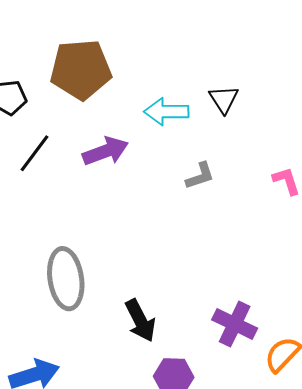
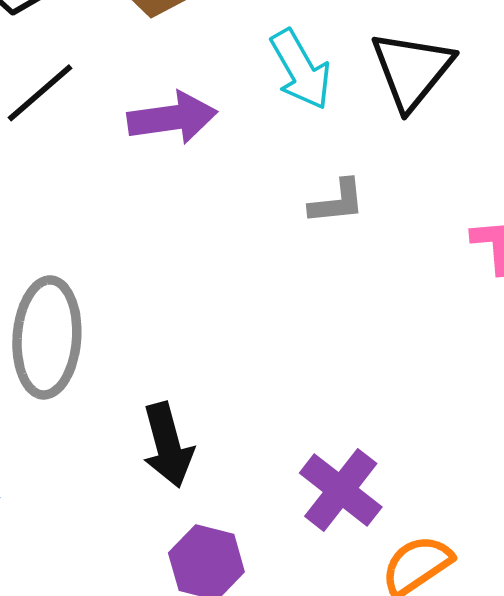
black triangle: (224, 99) -> (412, 70), size x1.5
cyan arrow: (166, 112) -> (301, 70), turned -132

